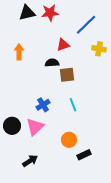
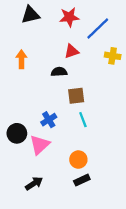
red star: (50, 13) -> (69, 17), moved
brown square: (67, 75) -> (76, 96), moved
black circle: (12, 126) -> (17, 133), moved
black rectangle: (84, 155) -> (82, 180), moved

